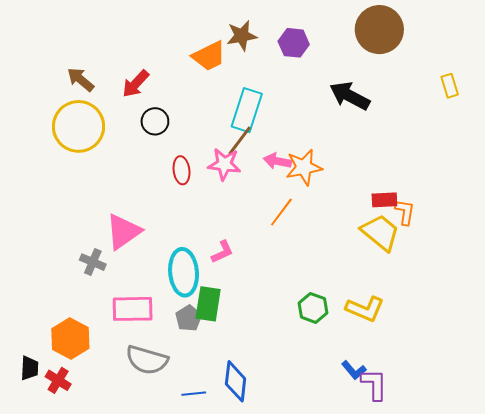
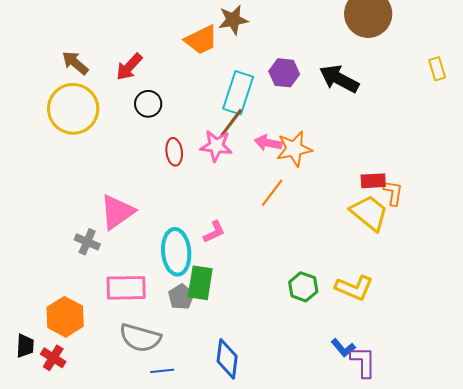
purple hexagon: (294, 43) -> (284, 73), moved
blue line: (194, 394) -> (162, 371), moved

